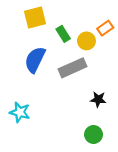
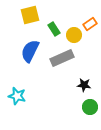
green circle: (94, 134) -> (90, 107), moved

